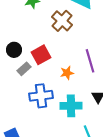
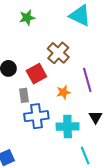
brown cross: (62, 21) -> (58, 53), moved
gray rectangle: (24, 69) -> (24, 95), moved, turned -56

